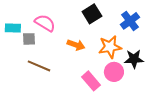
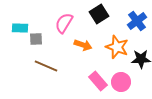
pink semicircle: (45, 23) -> (64, 23), moved, turned -90
orange star: (110, 47) -> (117, 47), turned 30
pink circle: (114, 72) -> (121, 82), moved

